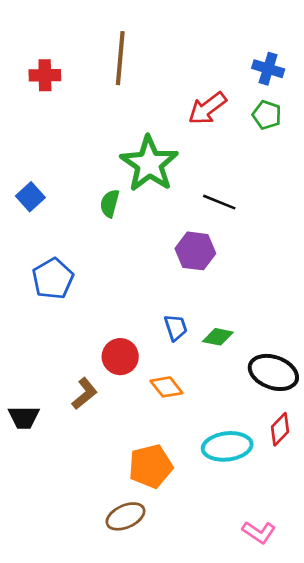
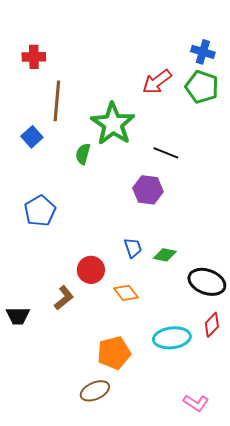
brown line: (120, 58) -> (57, 101), moved
green pentagon: (267, 115) -> (202, 87), size x1.5
blue square: (30, 197) -> (32, 137), moved

